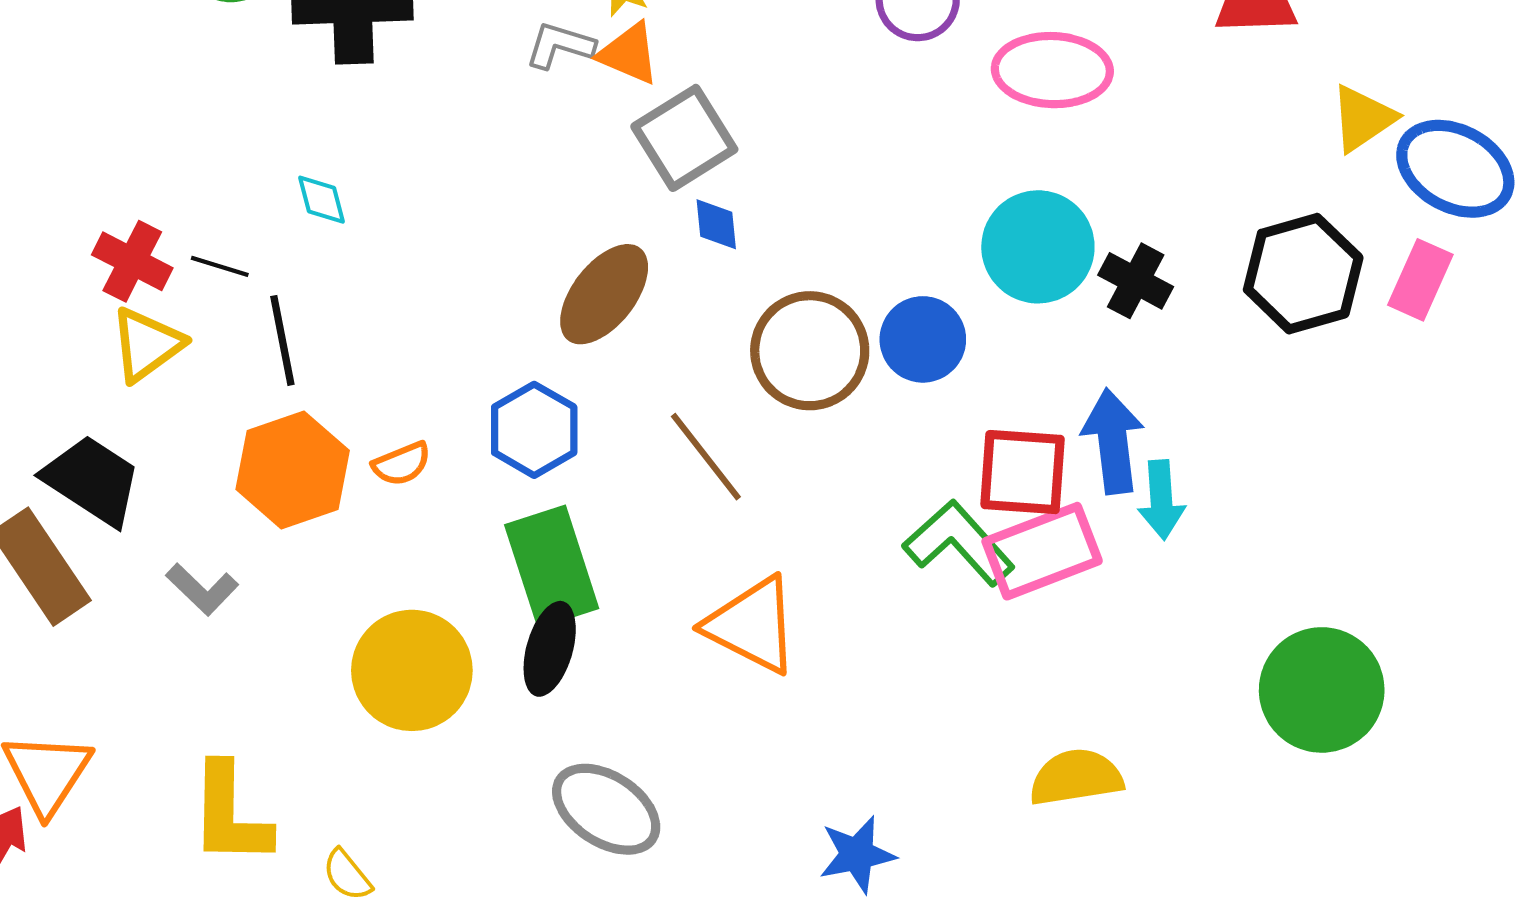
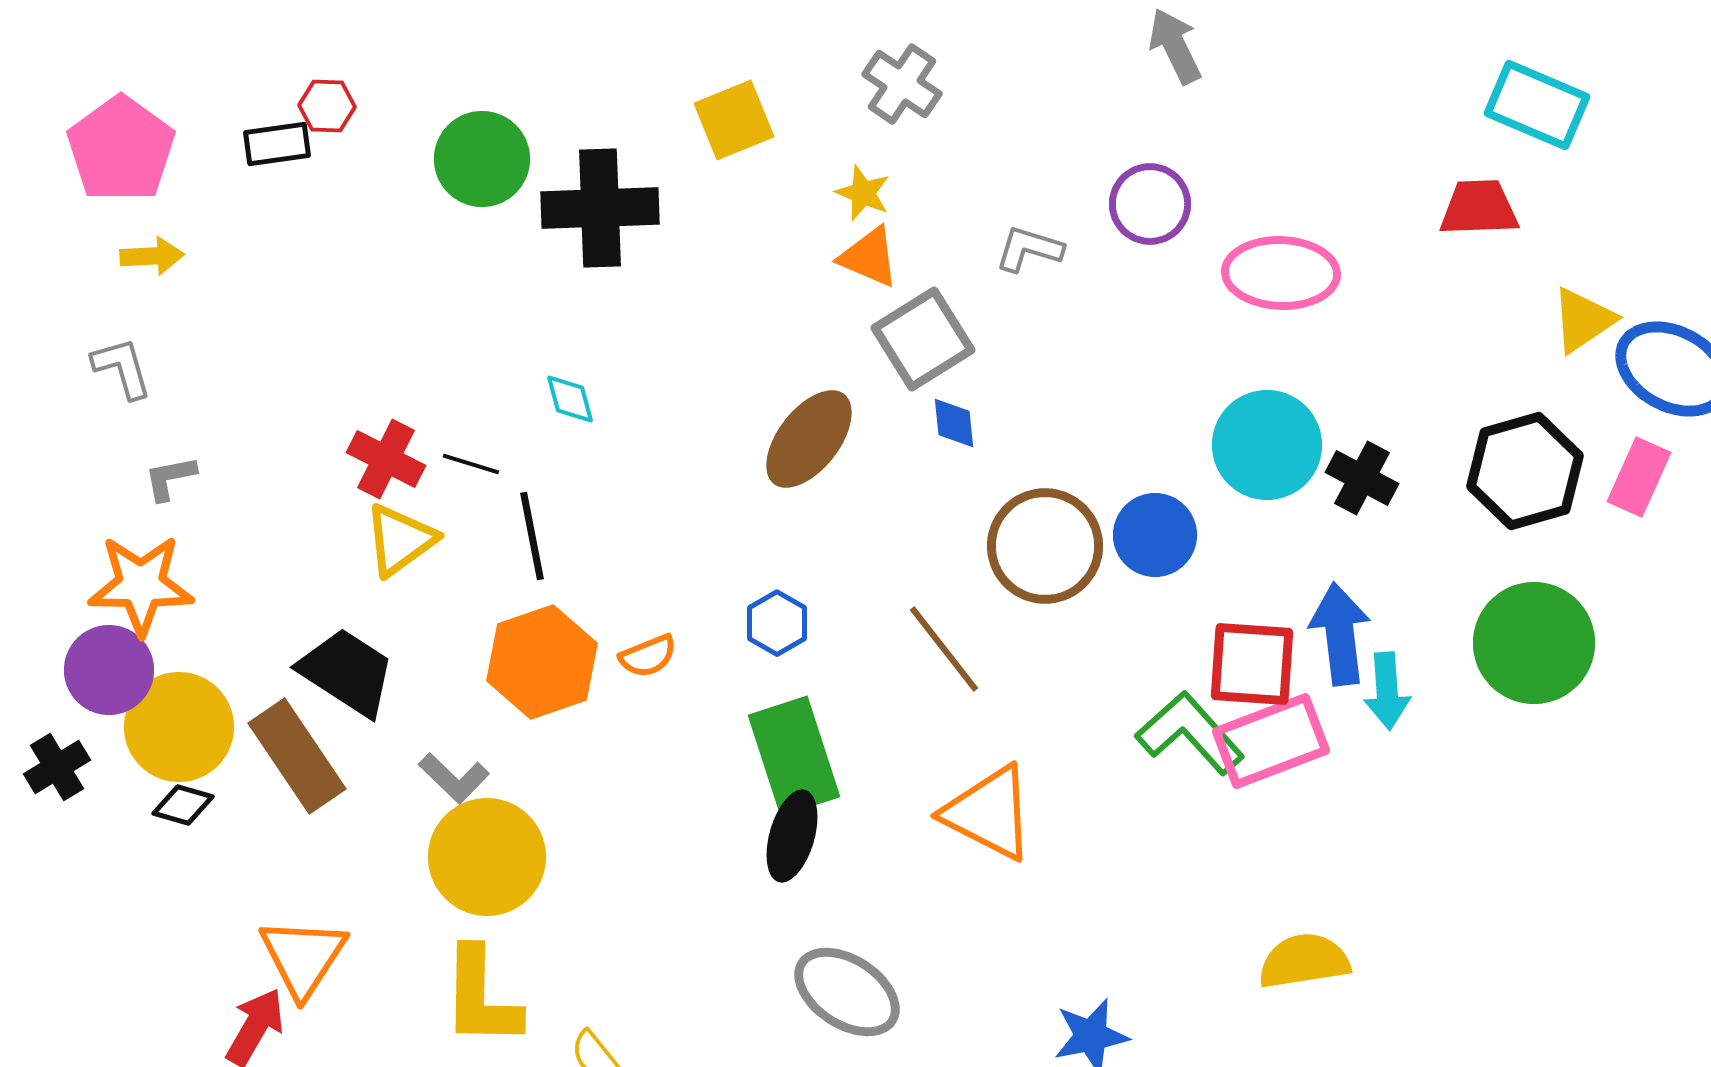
gray L-shape: (560, 45) -> (1029, 249), moved
brown ellipse: (604, 294) -> (809, 439), moved
blue hexagon: (534, 430) -> (777, 623), size x0.7
yellow circle: (412, 670) -> (487, 857), moved
green circle: (1322, 690) -> (1534, 643), moved

